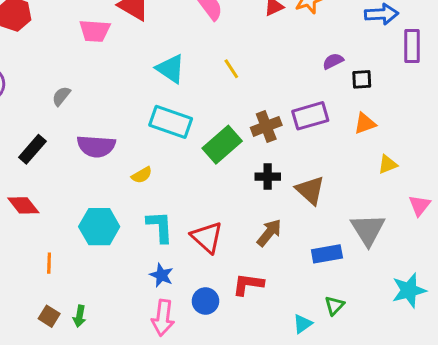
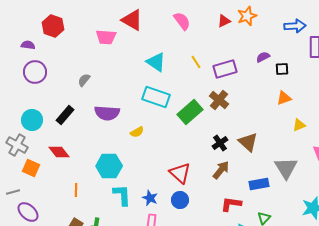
purple rectangle: (310, 116) -> (225, 69), moved
brown cross: (266, 126) -> (219, 100), turned -30
black cross: (268, 177) -> (220, 143), moved, turned -35
cyan L-shape: (160, 227) -> (122, 195), moved
red L-shape: (248, 284) -> (231, 204), moved
blue circle: (205, 301) -> (180, 200), moved

